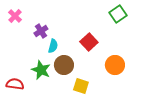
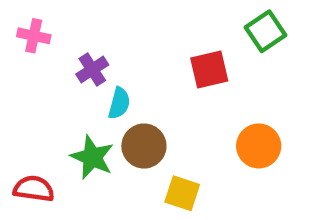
pink cross: (15, 16) -> (34, 36), turned -32
red square: (89, 42) -> (209, 70), moved, turned 30

